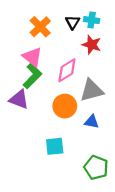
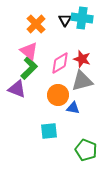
cyan cross: (92, 20) -> (82, 18), size x1.5
red star: (92, 45) -> (82, 59), moved
blue triangle: (92, 122) -> (73, 108), moved

